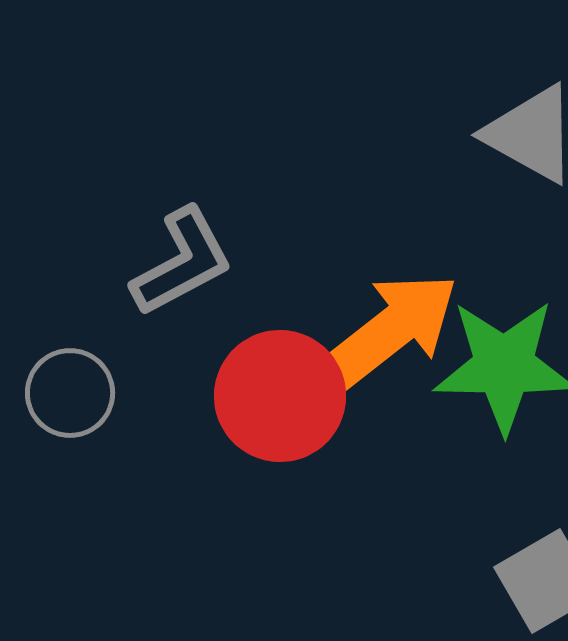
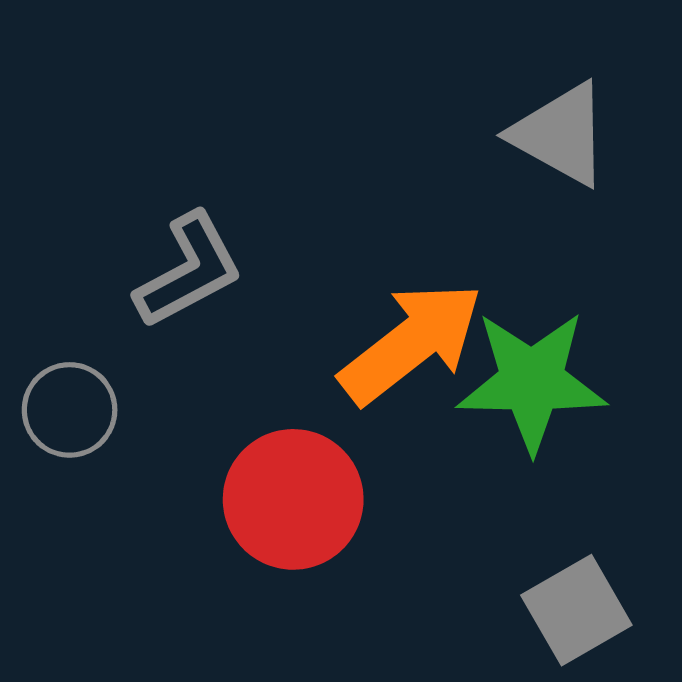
red circle: (280, 396) -> (293, 499), moved

